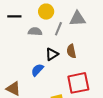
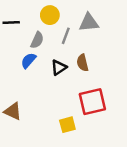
gray semicircle: (35, 32) -> (37, 40), turned 112
blue semicircle: (37, 70) -> (28, 61), moved

